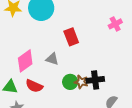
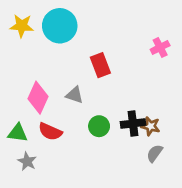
pink diamond: (25, 61) -> (38, 98), turned -30
brown star: (81, 82) -> (151, 126), moved

